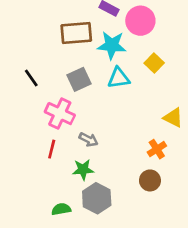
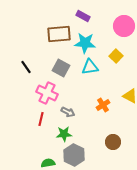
pink circle: (140, 21) -> (124, 26), moved
gray square: (79, 79) -> (61, 68), turned -36
orange cross: (157, 149) -> (103, 105), moved

